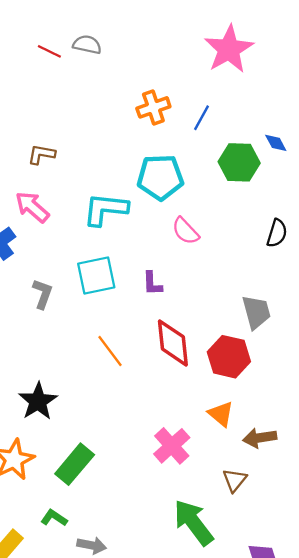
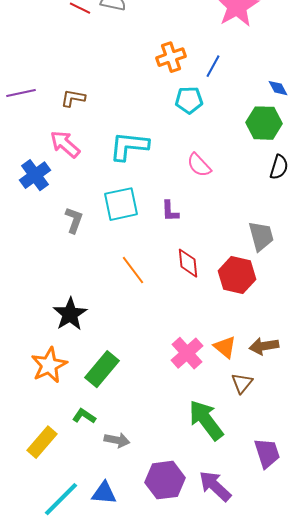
green hexagon: (239, 162) -> (264, 123), moved
cyan pentagon: (160, 177) -> (189, 100), moved, size x0.7
red diamond: (173, 343) -> (188, 263), size x0.7
orange triangle: (221, 414) -> (225, 347), moved

